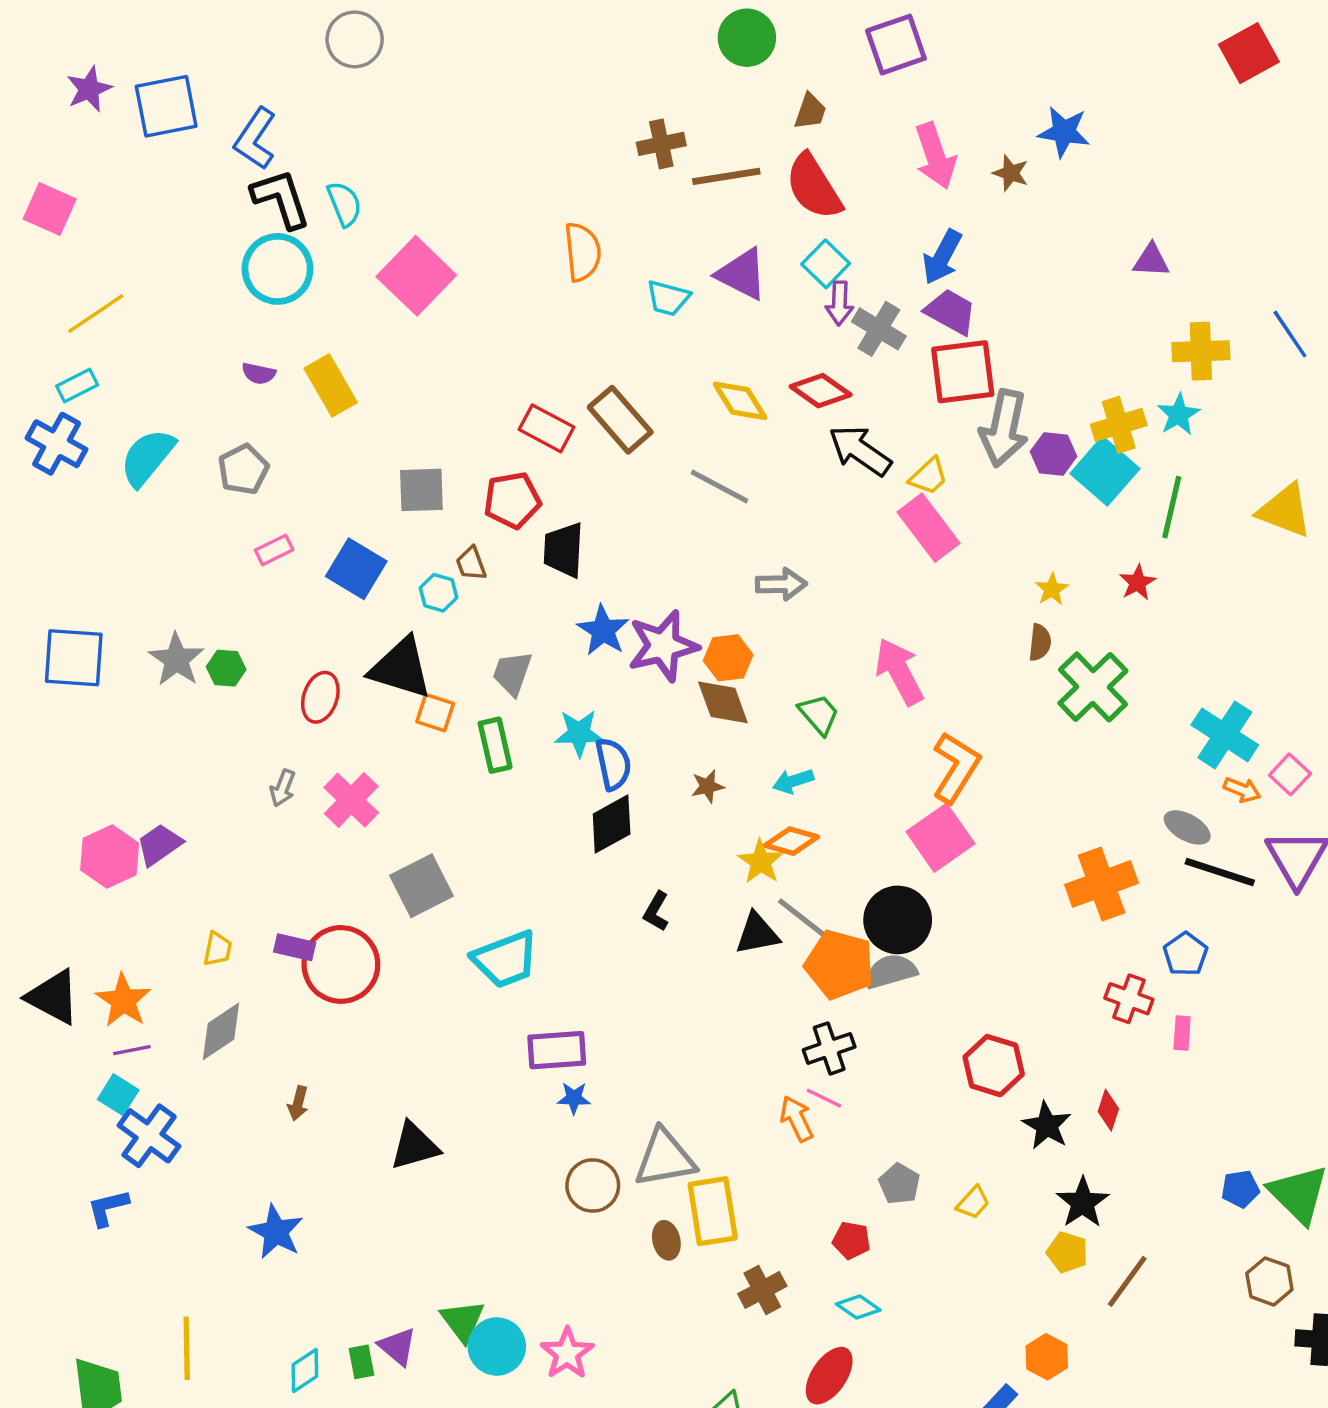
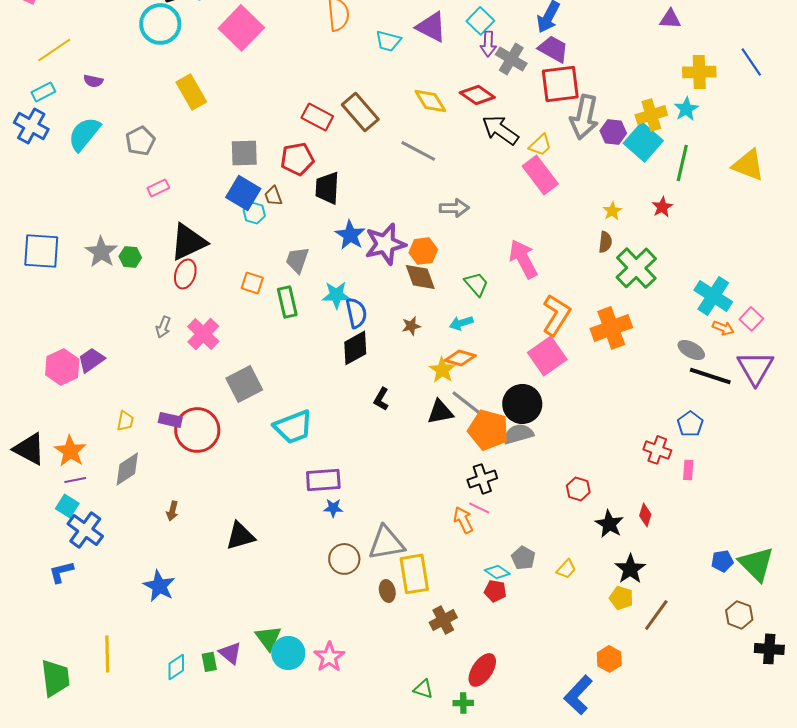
purple semicircle: (259, 373) -> (93, 81), moved
blue square: (356, 569) -> (243, 193), moved
black triangle: (401, 668) -> (188, 242), moved, turned -42
orange cross: (1102, 884) -> (611, 328), moved
red hexagon: (994, 1066) -> (578, 489), size x0.7
cyan diamond: (858, 1307) -> (497, 572), moved

